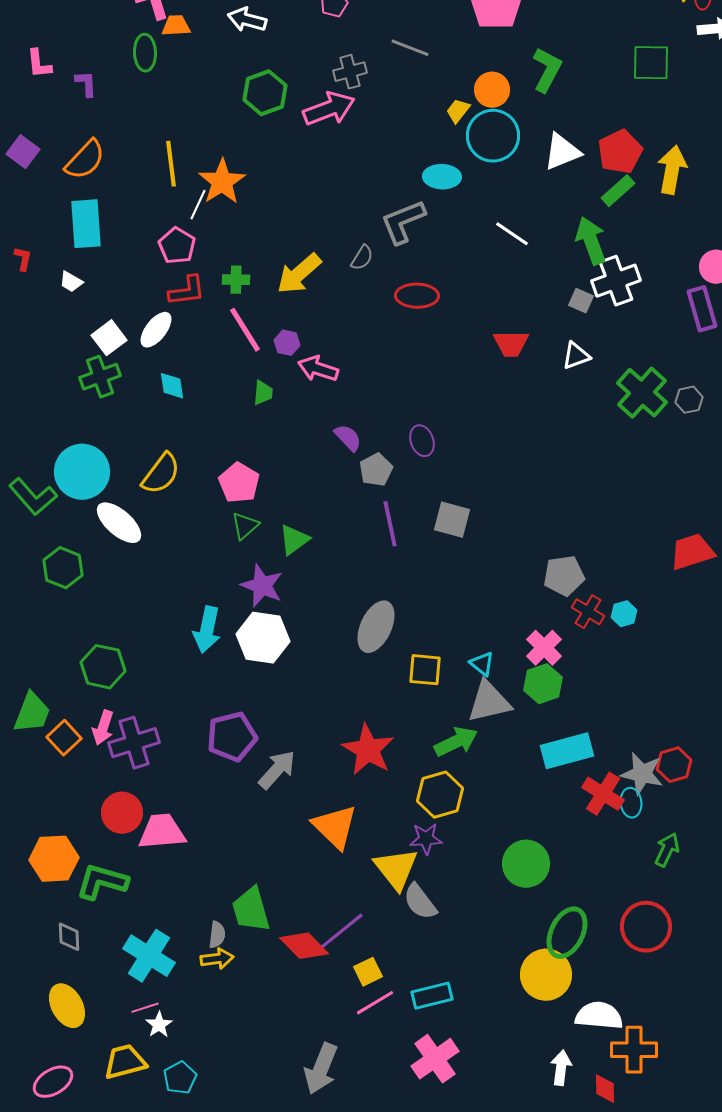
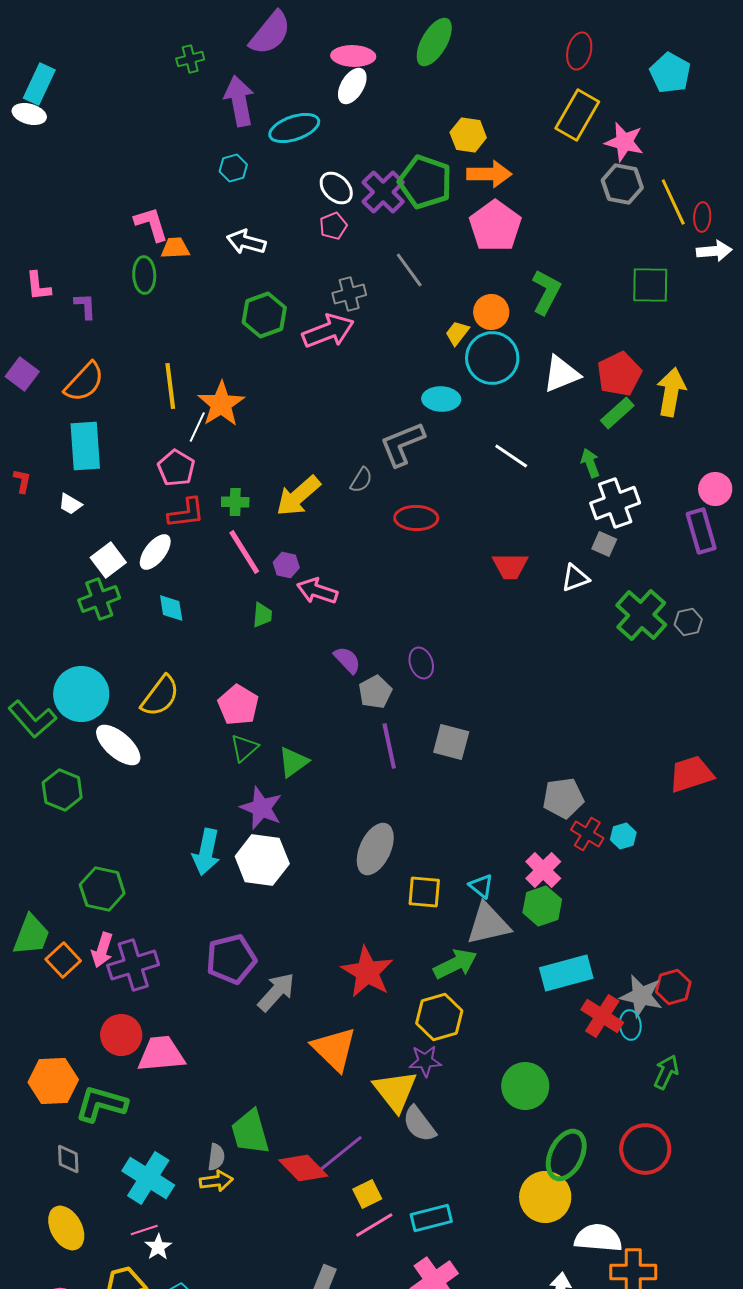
gray line: (410, 48) -> (409, 270), turned 33
green arrow: (591, 241) -> (590, 463), size x0.6
gray square: (581, 301) -> (604, 544), moved

